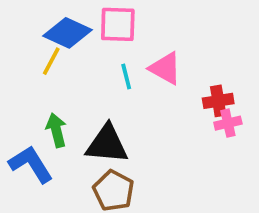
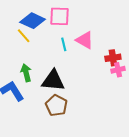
yellow line: (51, 61) -> (24, 36), turned -70

